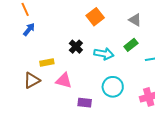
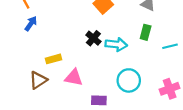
green rectangle: (131, 45) -> (146, 32), turned -32
black cross: (76, 47) -> (93, 38), moved

